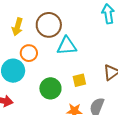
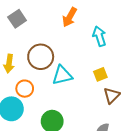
yellow square: (79, 80) -> (100, 74), moved

